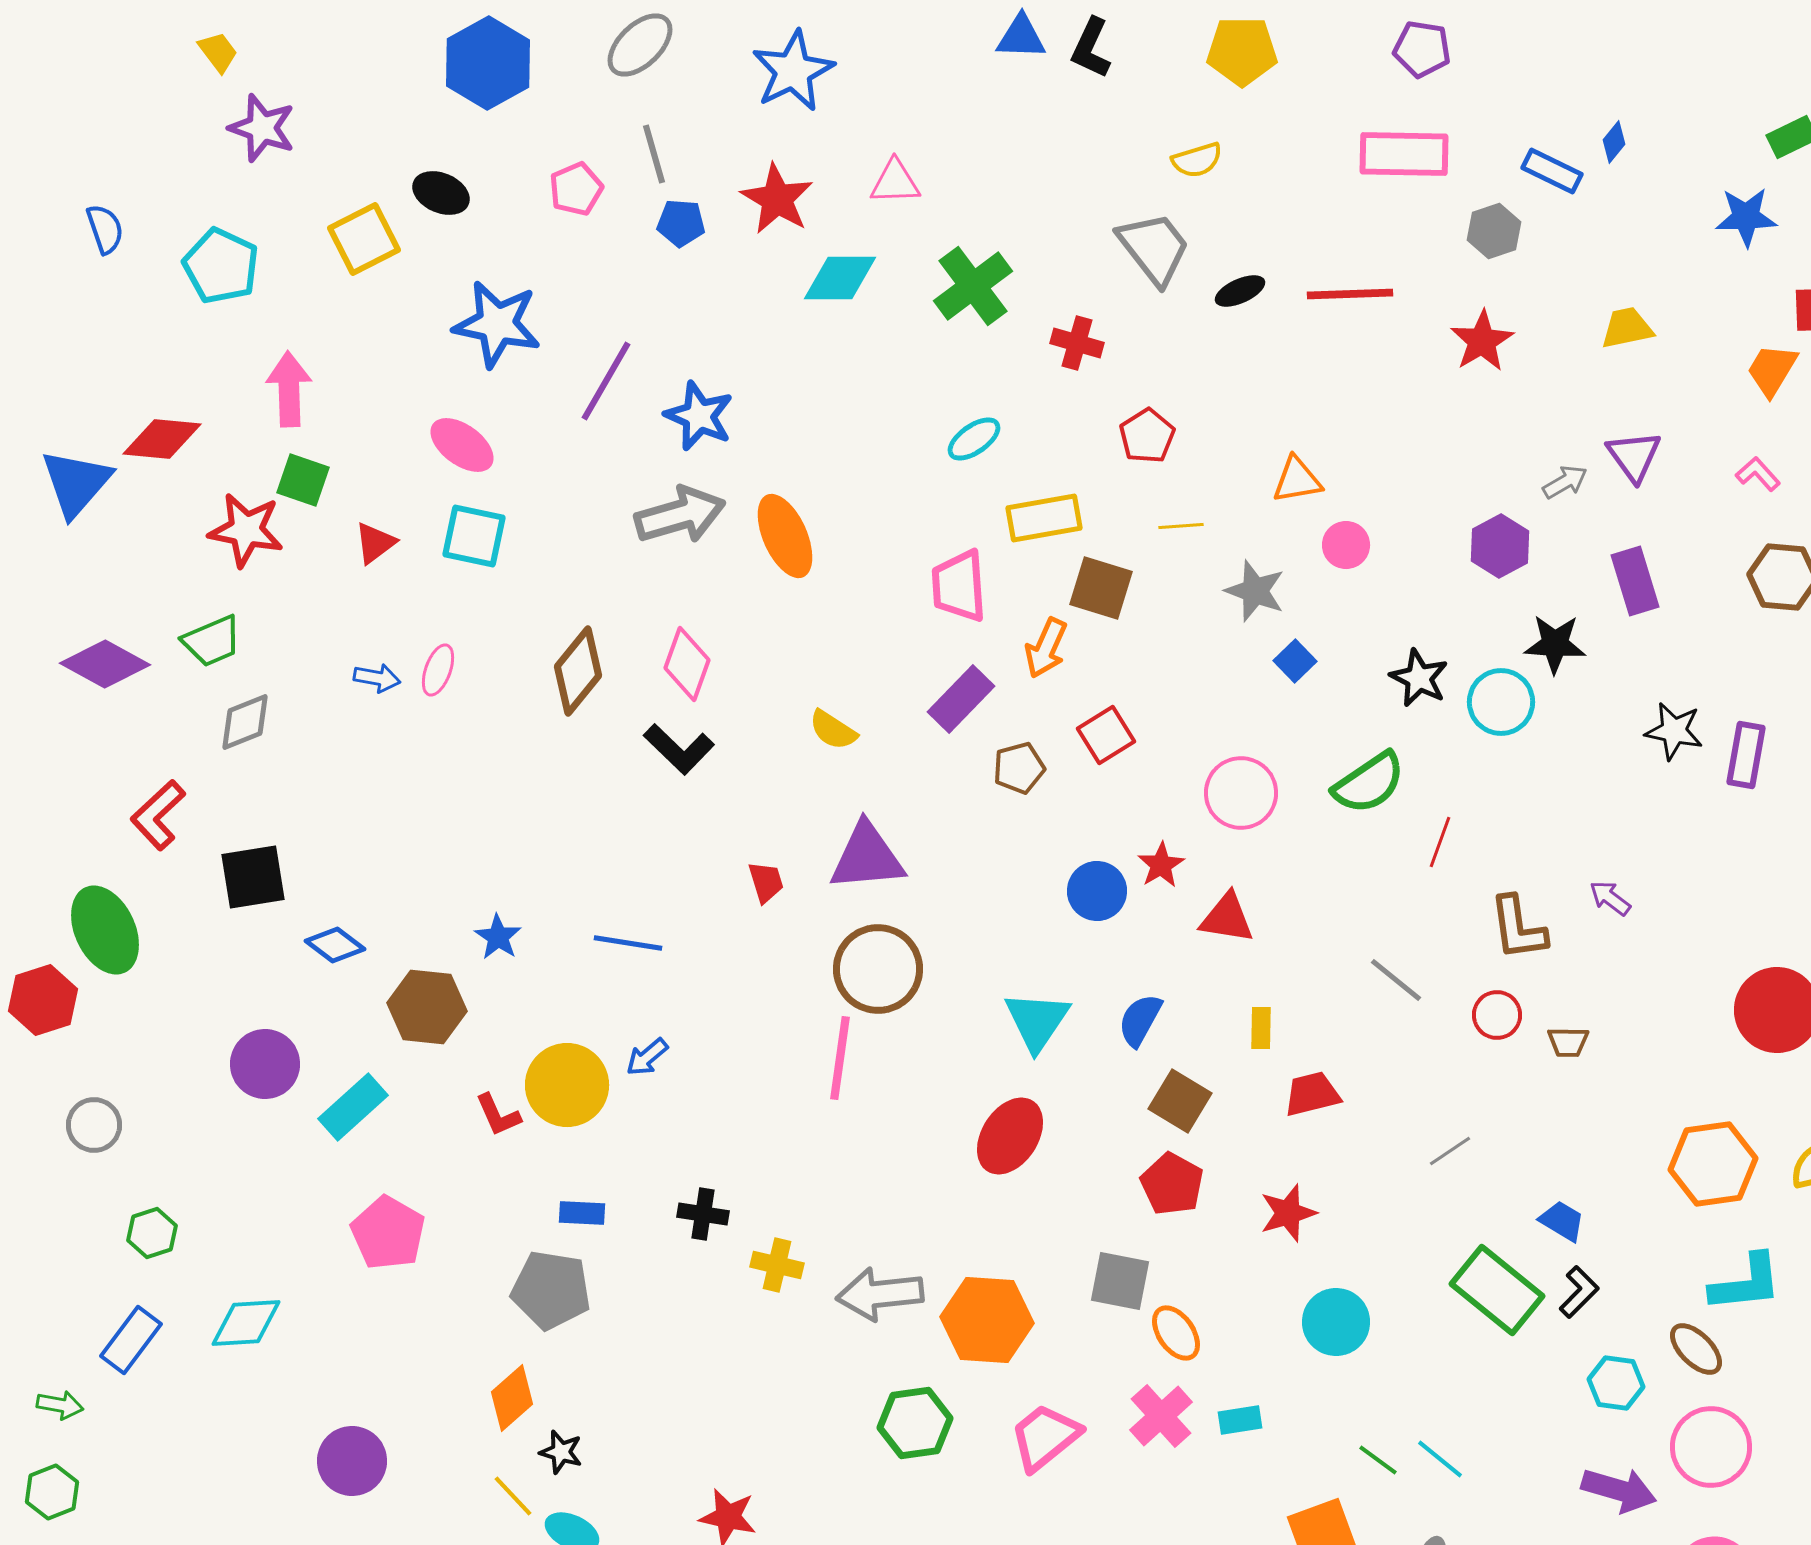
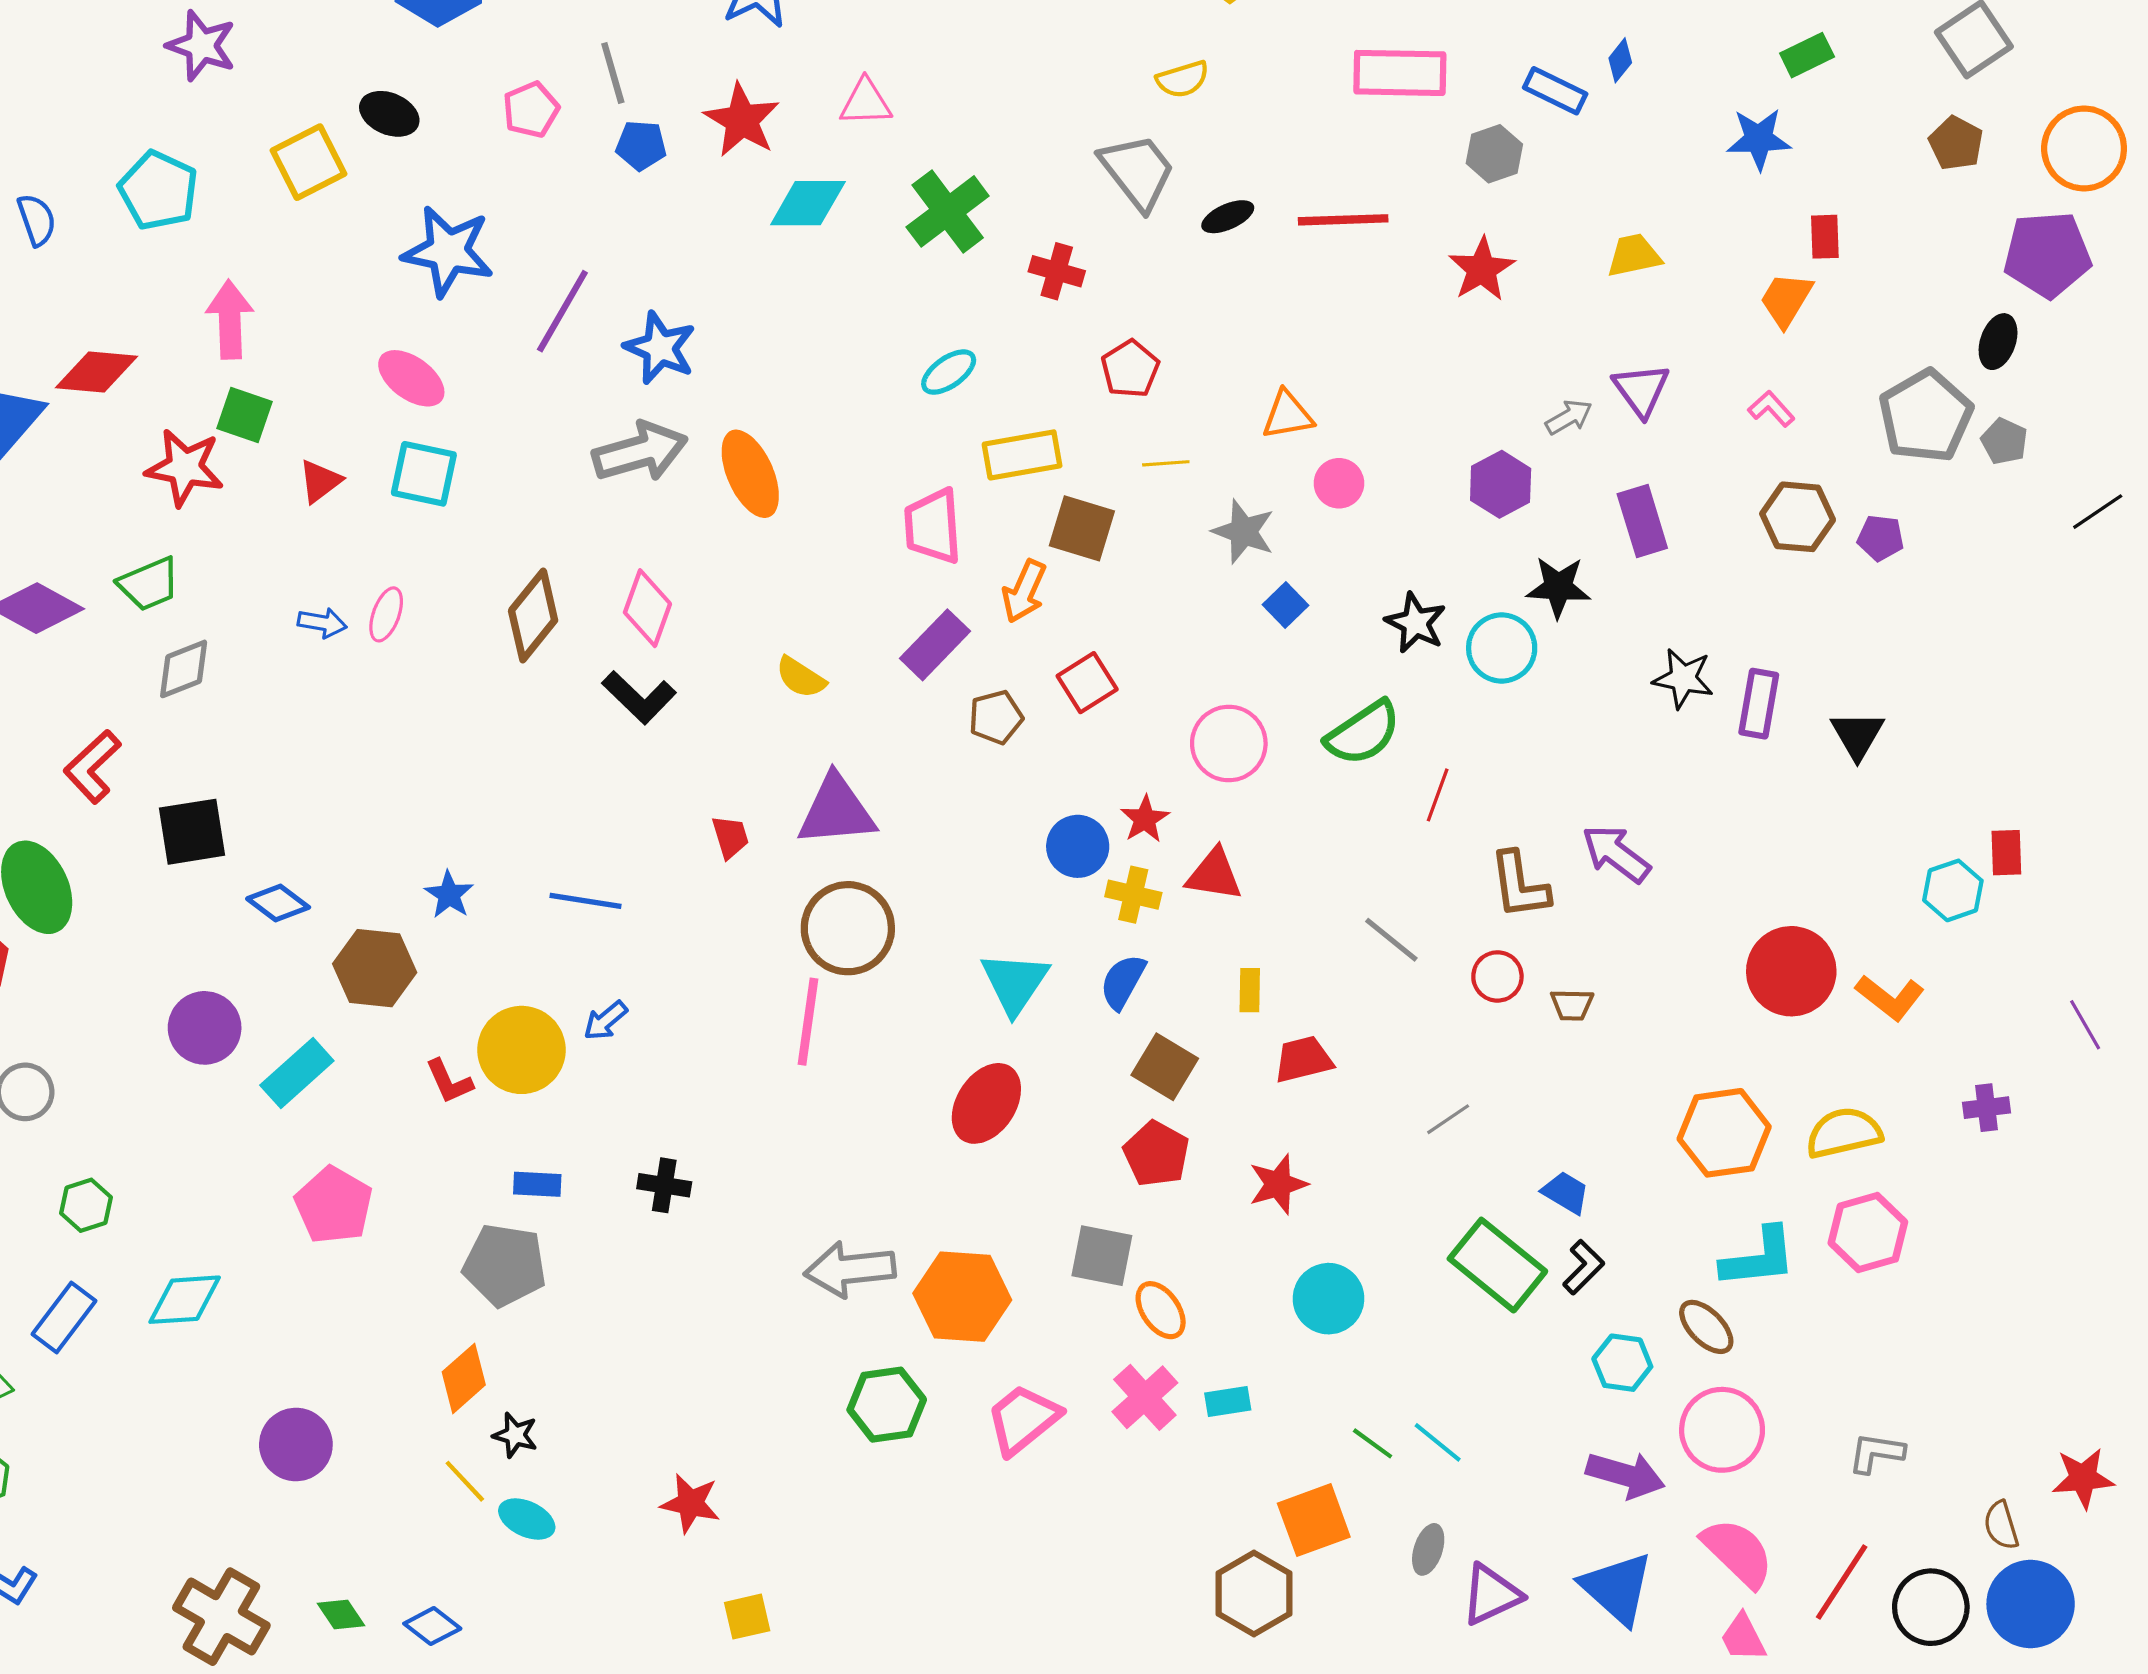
blue semicircle: (105, 229) -> (37, 220), moved
purple arrow: (1610, 898) -> (1616, 854), size x1.6
yellow cross: (777, 1265) -> (1133, 895), moved

